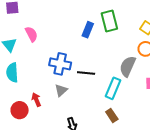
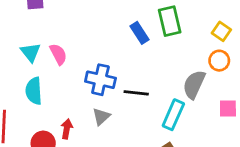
blue rectangle: (88, 30) -> (139, 33), turned -56
pink semicircle: (31, 34) -> (58, 54), moved
red arrow: (36, 100) -> (67, 129), turned 32

